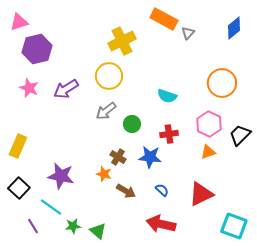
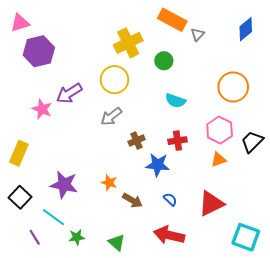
pink star: (29, 88) -> (42, 109), moved
green circle: (132, 124) -> (164, 61), moved
brown cross: (118, 157) -> (137, 141), moved, turned 35
green triangle: (98, 231) -> (117, 242), moved

